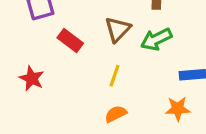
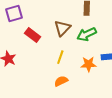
orange star: (178, 109) -> (89, 64), moved

